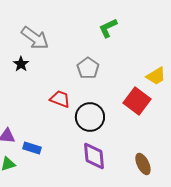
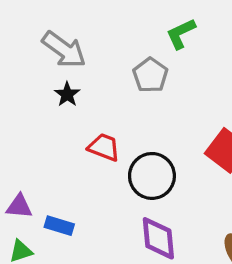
black star: (21, 64) -> (67, 94), moved
gray pentagon: (88, 68) -> (150, 75), moved

